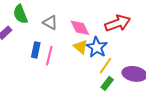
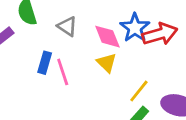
blue star: (97, 47) -> (135, 28), moved
pink line: (49, 56) -> (63, 72), turned -36

